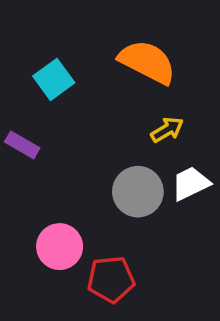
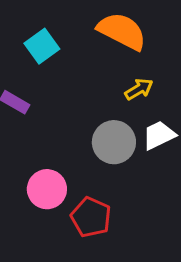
red pentagon: (111, 279) -> (91, 217), turned 30

